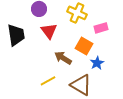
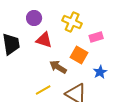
red triangle: (49, 31) -> (44, 40), turned -36
blue star: (97, 63) -> (100, 72), moved

